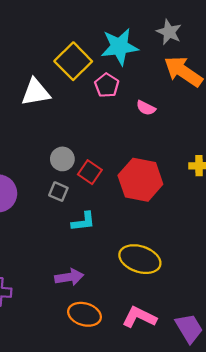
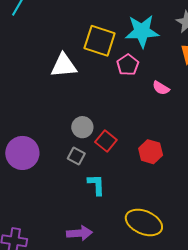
yellow square: (73, 61) -> (100, 41), turned -32
red hexagon: (140, 180) -> (151, 152), size x0.6
cyan L-shape: (83, 222) -> (96, 185), turned -90

